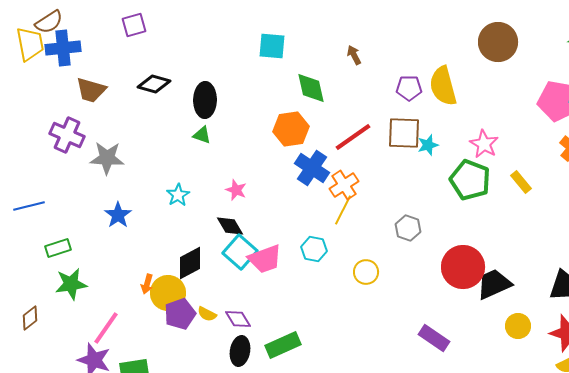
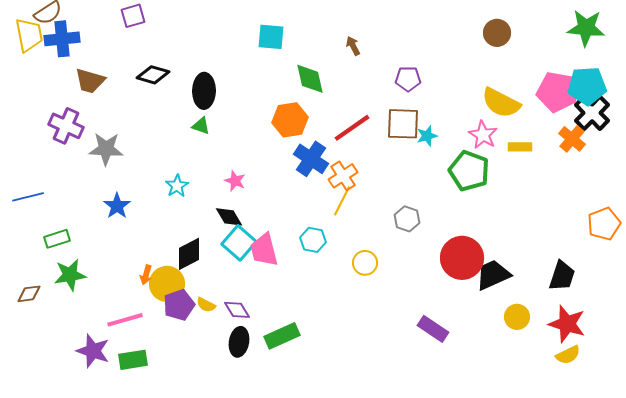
brown circle: (498, 42) -> (497, 33), size x0.7
yellow semicircle: (443, 86) -> (501, 103), moved, turned -48
yellow rectangle: (521, 182) -> (520, 147), moved, turned -50
pink trapezoid: (265, 259) -> (264, 250), turned 96
brown diamond: (30, 318) -> (29, 294), moved, turned 30
pink line: (106, 328) -> (125, 320), moved, turned 39

